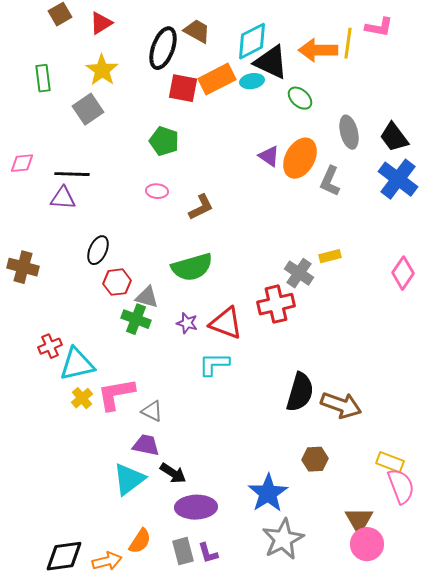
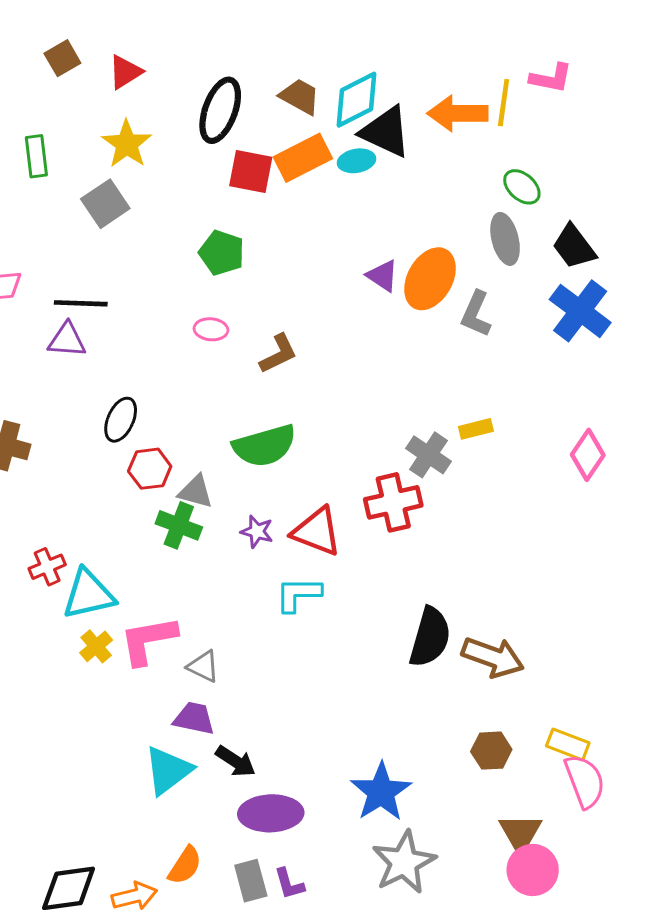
brown trapezoid: (197, 31) -> (300, 96), moved
green ellipse: (300, 98) -> (522, 187), moved
brown hexagon: (315, 459) -> (491, 751), moved

